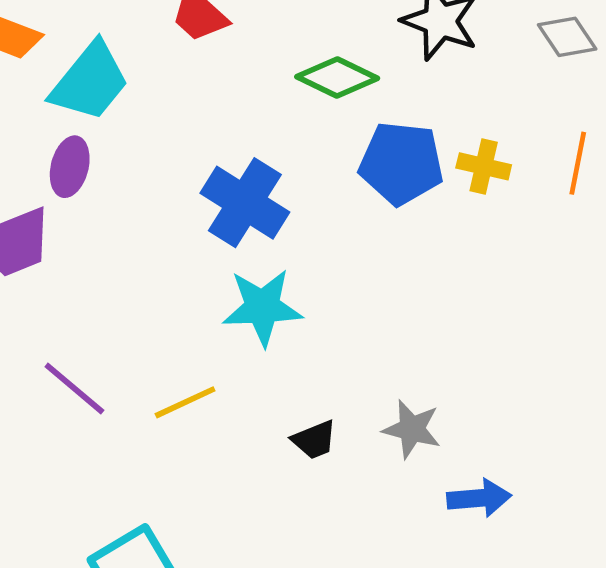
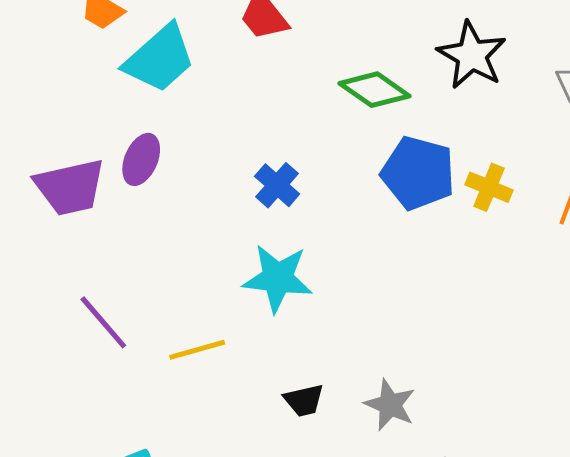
purple ellipse: (70, 167) -> (141, 159), moved
blue cross: (245, 203) -> (277, 185), size x0.6

